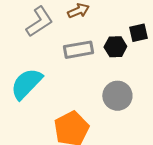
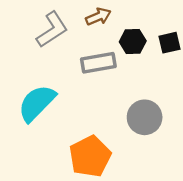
black hexagon: (115, 47) -> (133, 41), moved

